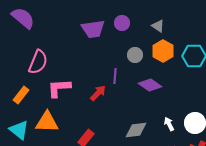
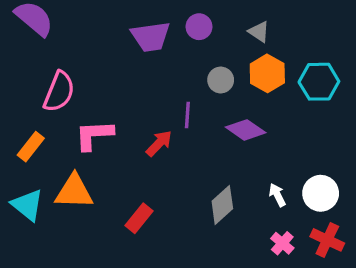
gray diamond: (136, 130) -> (222, 205), turned -35

